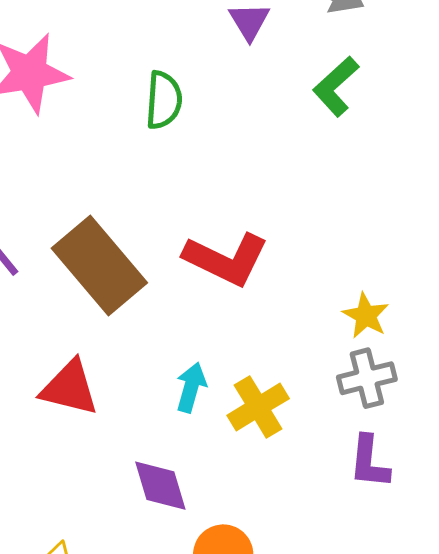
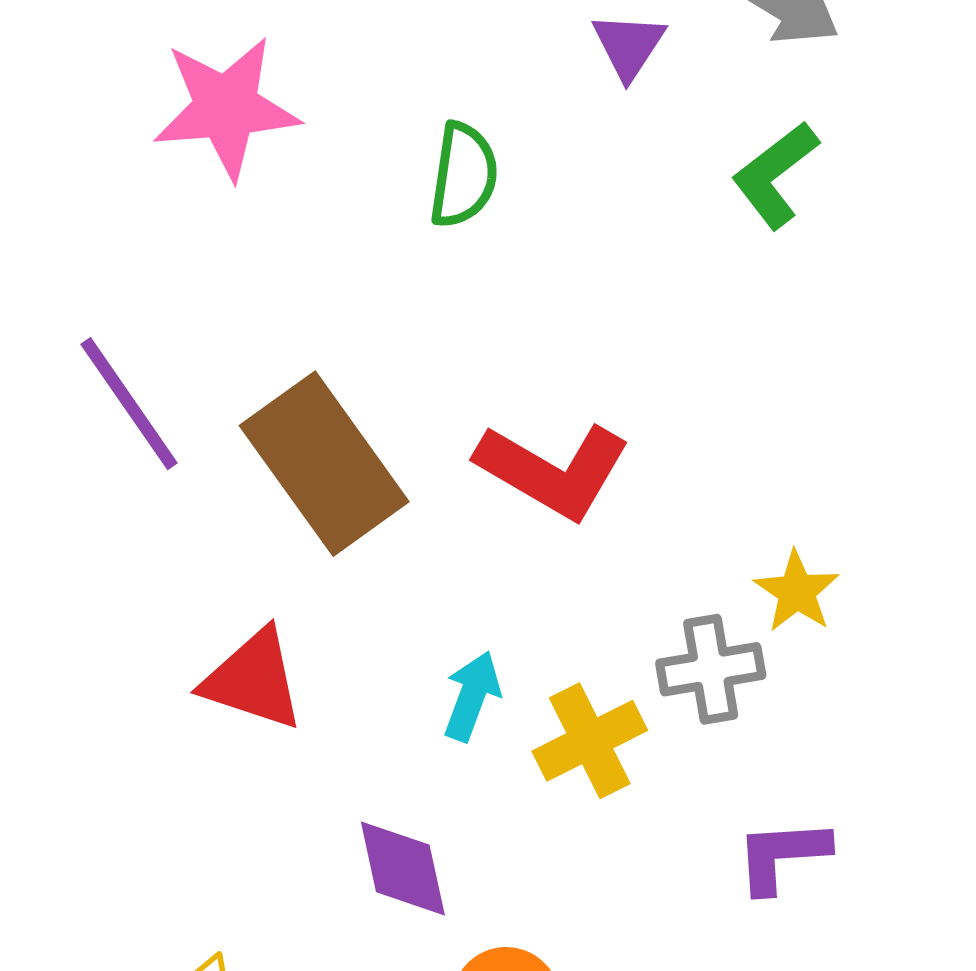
gray cross: (367, 378) -> (711, 669), moved
purple L-shape: (369, 462) -> (782, 855), turned 76

